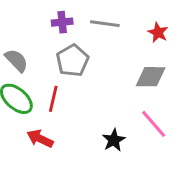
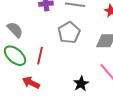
gray pentagon: (72, 60) -> (69, 33), moved

